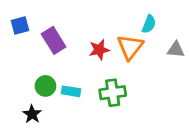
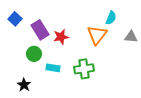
blue square: (20, 26) -> (15, 19), turned -32
red star: (99, 50) -> (61, 37), moved
green circle: (45, 86) -> (34, 54), moved

